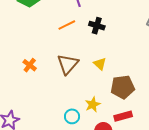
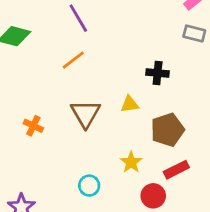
black cross: (97, 26) -> (158, 73), moved
yellow triangle: (100, 64) -> (130, 104), turned -40
cyan circle: (72, 116) -> (89, 186), moved

